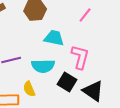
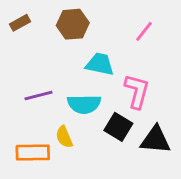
black triangle: (93, 91) -> (155, 140), turned -30

